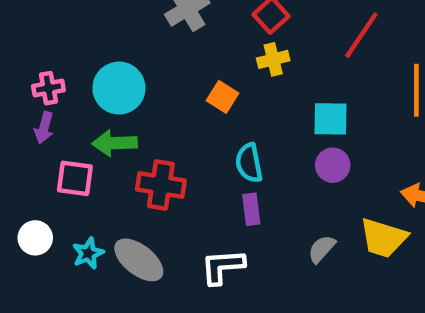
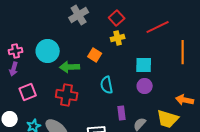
red line: (361, 35) -> (158, 27), turned 30
green arrow: (115, 143) -> (70, 67), moved
pink square: (75, 178) -> (28, 92), turned -30
purple rectangle: (251, 209) -> (122, 113), moved

